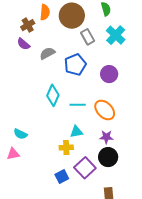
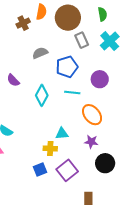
purple semicircle: (23, 44) -> (13, 80), moved
cyan line: (78, 105) -> (72, 92), moved
black circle: (108, 157) -> (105, 163), moved
blue square: (62, 176) -> (40, 170), moved

